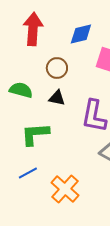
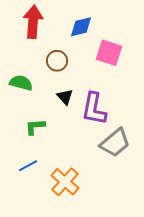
black triangle: (57, 98) -> (65, 97), moved, turned 36
green L-shape: (35, 134) -> (35, 127), size x0.7

